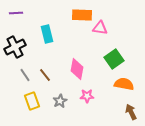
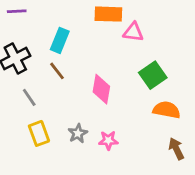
cyan rectangle: (47, 34) -> (60, 40), turned 36
brown line: (45, 75) -> (57, 71), moved
pink star: (87, 96) -> (108, 140), moved

